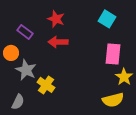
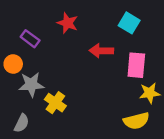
red arrow: (58, 42) -> (101, 51), moved
gray star: (26, 70) -> (31, 85), turned -30
yellow star: (124, 77) -> (150, 93), turned 30

